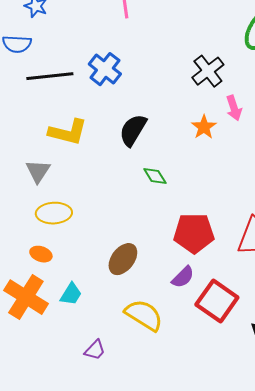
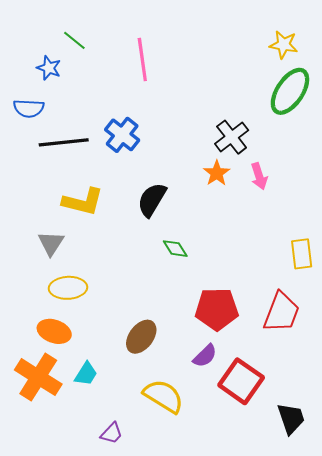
orange star: (204, 127) -> (217, 173), moved
orange ellipse: (41, 254) -> (54, 331), size x1.4

